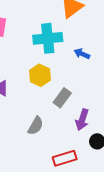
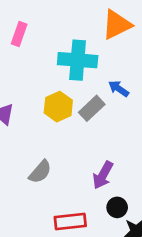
gray rectangle: (62, 98) -> (92, 108), moved

